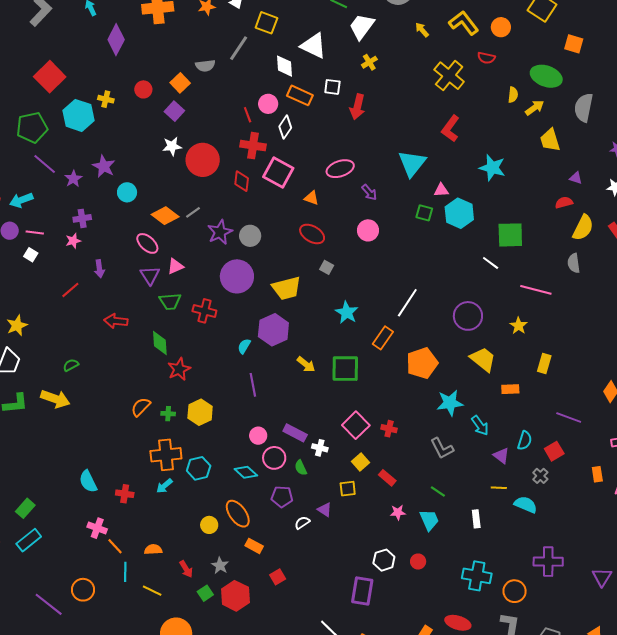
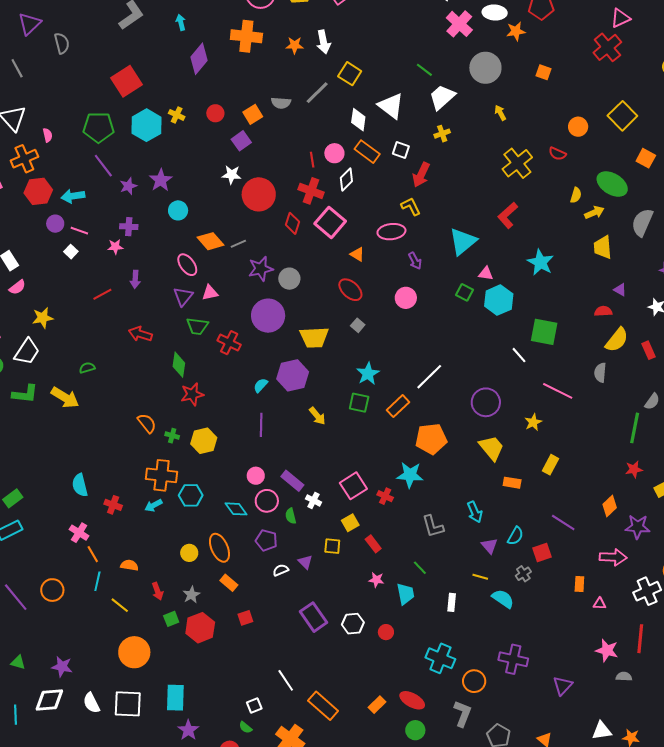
yellow L-shape: (464, 23) -> (411, 206), moved, size x0.7
green square: (345, 369) -> (359, 403), moved, size x0.7
cyan star: (450, 403) -> (410, 475), moved
orange semicircle: (141, 407) -> (147, 423), turned 85
purple rectangle: (362, 591) -> (313, 617), moved, turned -56

